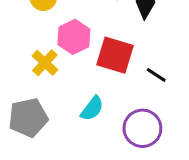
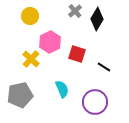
red square: (115, 55) -> (77, 54), size x0.7
cyan semicircle: (92, 108) -> (62, 89), turned -60

